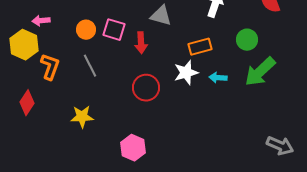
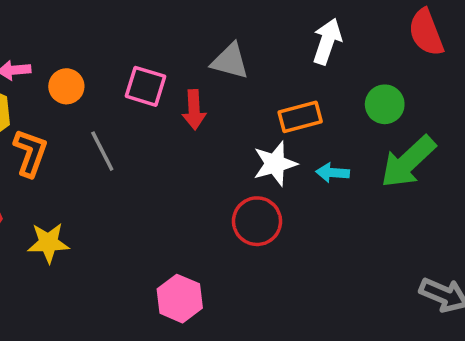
orange circle: (86, 30) -> (66, 86), moved
red circle: (146, 88) -> (257, 221), moved
yellow star: (82, 117) -> (48, 243), moved

